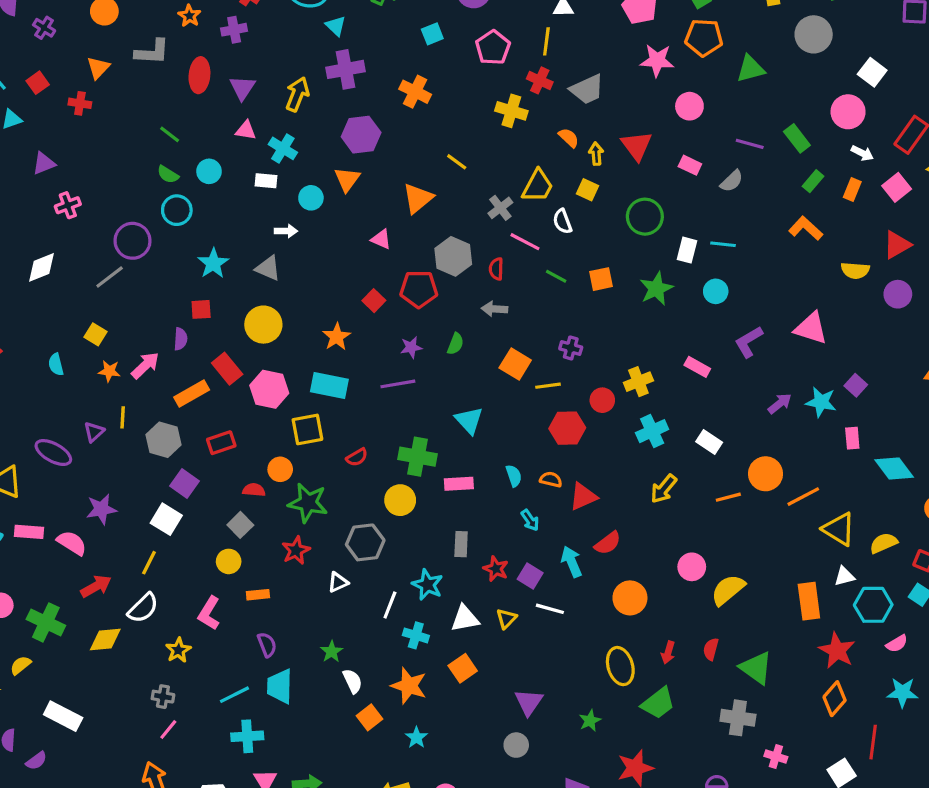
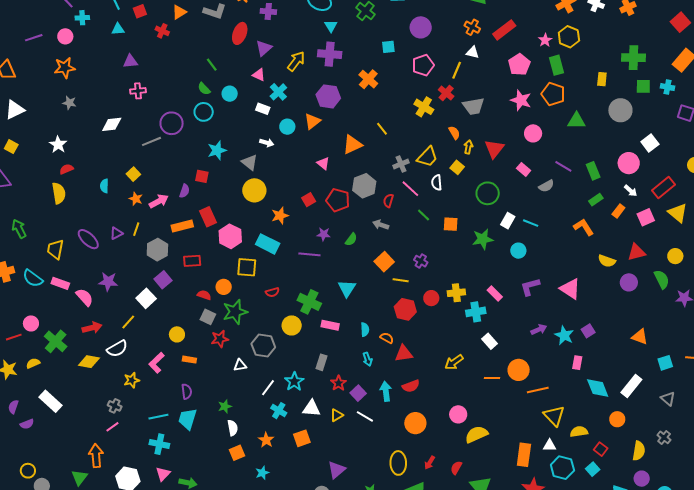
yellow circle: (263, 325) -> (254, 190), moved
cyan cross: (652, 431) -> (476, 312), moved
green star: (308, 503) -> (235, 312), turned 30
gray square: (240, 525) -> (208, 317), moved, turned -35
orange star: (409, 686) -> (266, 440), size x0.7

